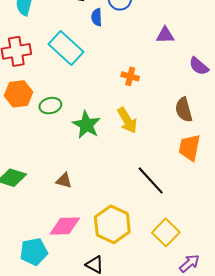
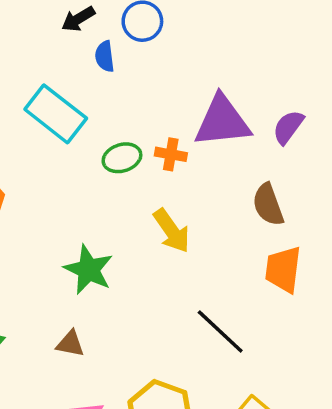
purple triangle: (165, 35) -> (222, 121), moved, size x1.8
purple semicircle: (199, 66) -> (288, 127), turned 90
green ellipse: (50, 106) -> (122, 158), moved
green star: (86, 125) -> (89, 270), moved

